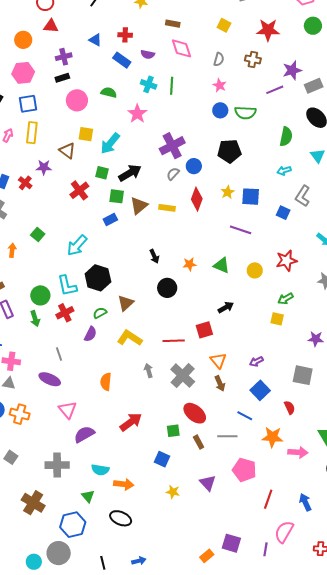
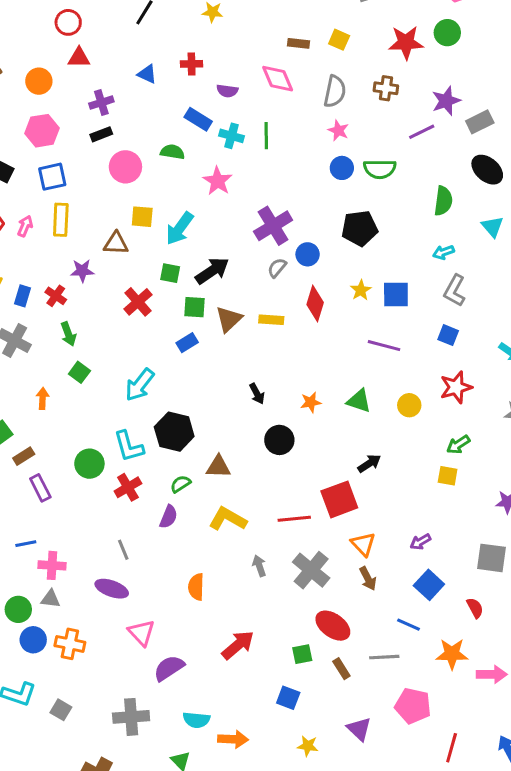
brown rectangle: (173, 24) -> (299, 43), moved
green circle: (313, 26) -> (447, 33), moved
gray semicircle: (219, 59) -> (335, 91), size x1.5
blue rectangle: (122, 60) -> (198, 119), moved
brown triangle: (67, 151) -> (116, 243), turned -30
gray L-shape: (303, 196) -> (455, 291), moved
blue square: (283, 213) -> (448, 335), moved
brown triangle: (126, 303) -> (218, 467), turned 48
green arrow: (35, 319) -> (68, 334), moved
red square: (204, 330) -> (339, 499), size x1.4

